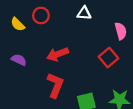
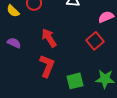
pink semicircle: (121, 31) -> (106, 17), turned -98
red arrow: (58, 54) -> (49, 38), turned 78

